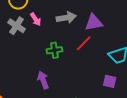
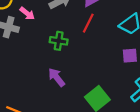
green cross: (54, 50) -> (59, 41), turned 35

